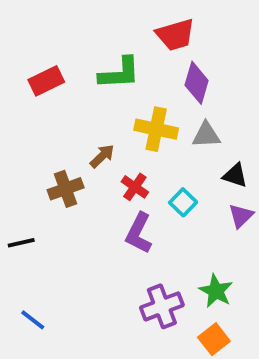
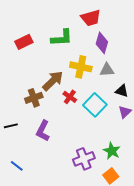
brown arrow: (102, 156) -> (53, 81), size x1.6
cyan square: (183, 202) -> (95, 105), size x1.6
purple L-shape: (139, 233) -> (43, 131), moved

